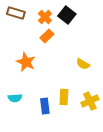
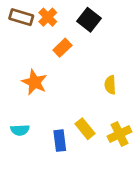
orange cross: (45, 17) -> (48, 17), moved
yellow semicircle: (83, 64) -> (110, 85), turned 56
yellow rectangle: (64, 97) -> (85, 129), turned -42

